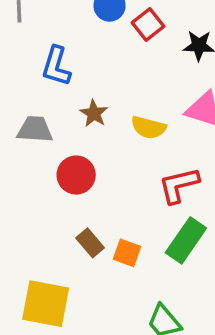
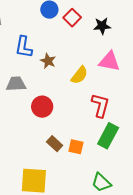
brown star: (94, 113) -> (48, 61), moved
yellow semicircle: (148, 127) -> (79, 75), turned -60
red L-shape: (179, 185) -> (100, 105), turned 125

